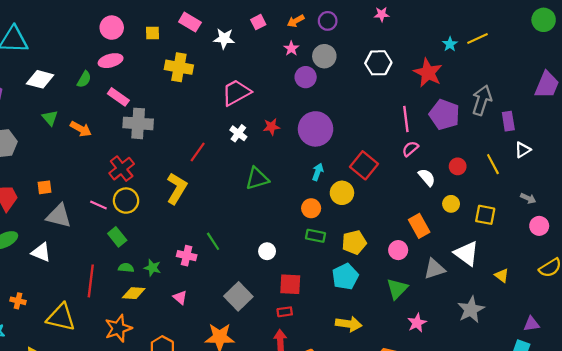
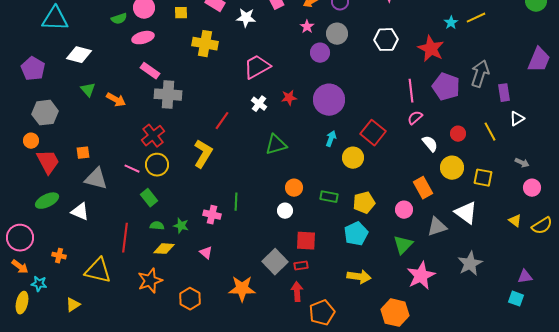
green semicircle: (84, 79) -> (119, 19), moved, turned 42
yellow circle: (451, 204) -> (452, 168), size x1.5
orange circle: (311, 208) -> (294, 188), moved
green line: (213, 241) -> (236, 202), turned 36
yellow triangle: (502, 275) -> (515, 221), moved
gray square: (238, 296) -> (275, 262), moved
pink star: (417, 323) -> (421, 276), size x1.6

